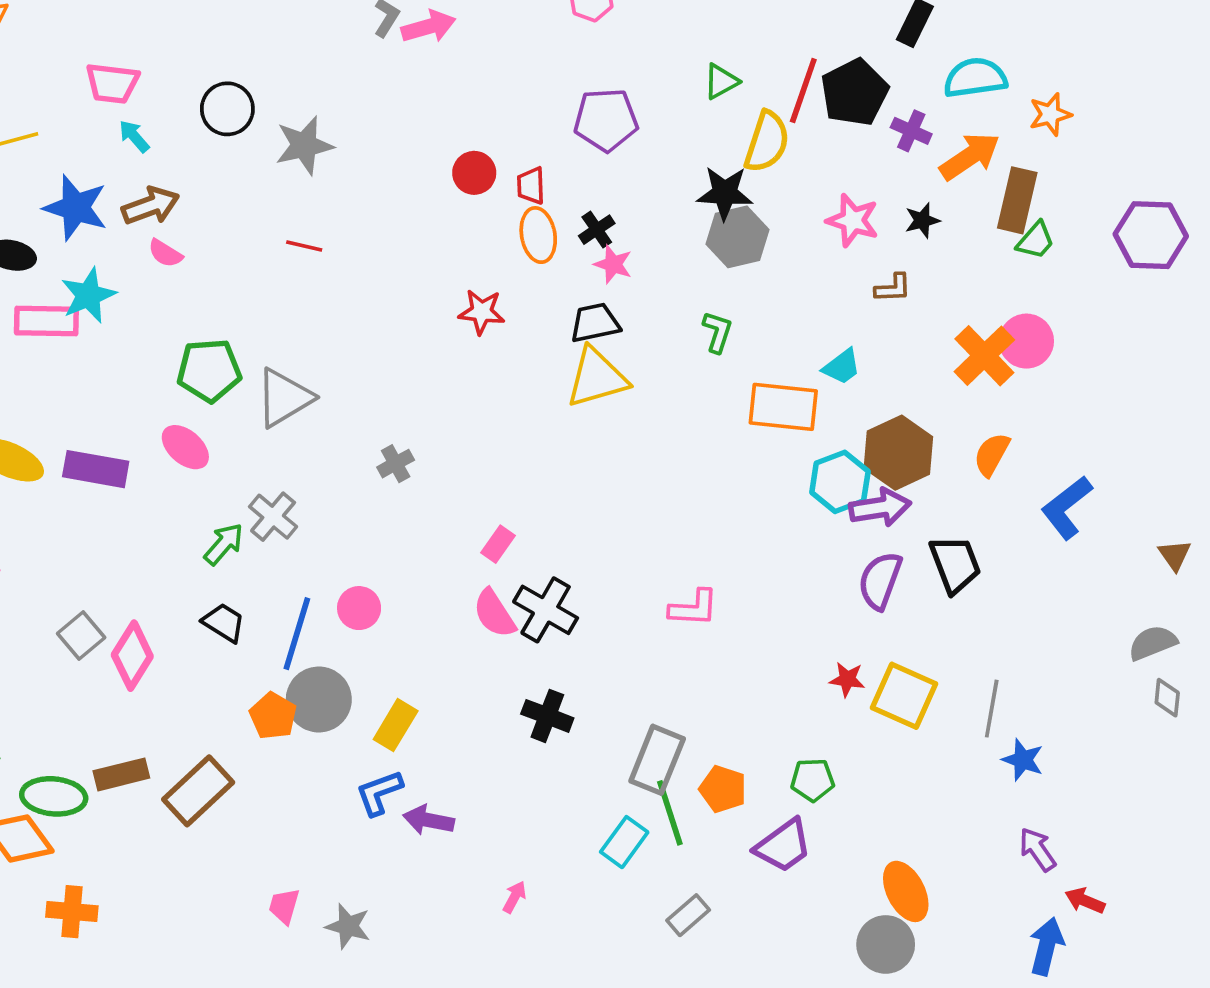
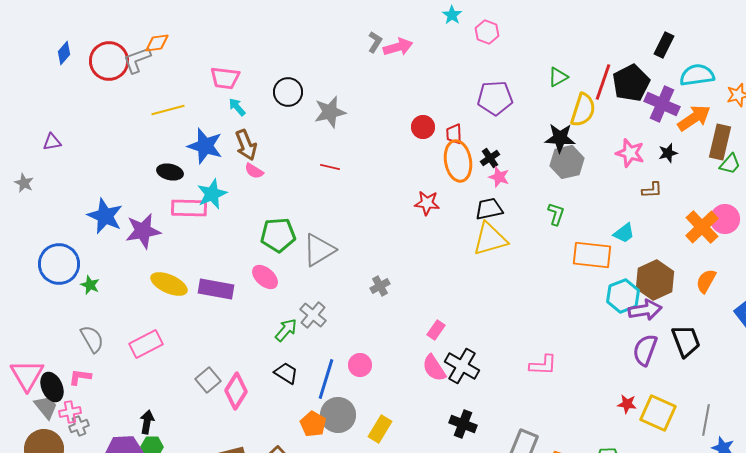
purple cross: (911, 131) -> (662, 104), size x1.6
brown arrow: (151, 206) -> (246, 145), turned 88
orange ellipse: (538, 235) -> (458, 161), size x1.4

